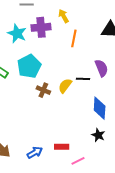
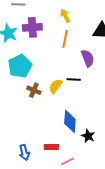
yellow arrow: (64, 16) -> (65, 16), moved
purple semicircle: (101, 68) -> (88, 58), moved
blue diamond: (100, 108) -> (70, 121), moved
blue arrow: (35, 153) -> (24, 152), turned 105

